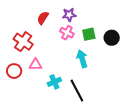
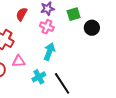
green square: (89, 34) -> (74, 14), moved
cyan arrow: (82, 59) -> (49, 52), moved, turned 42

